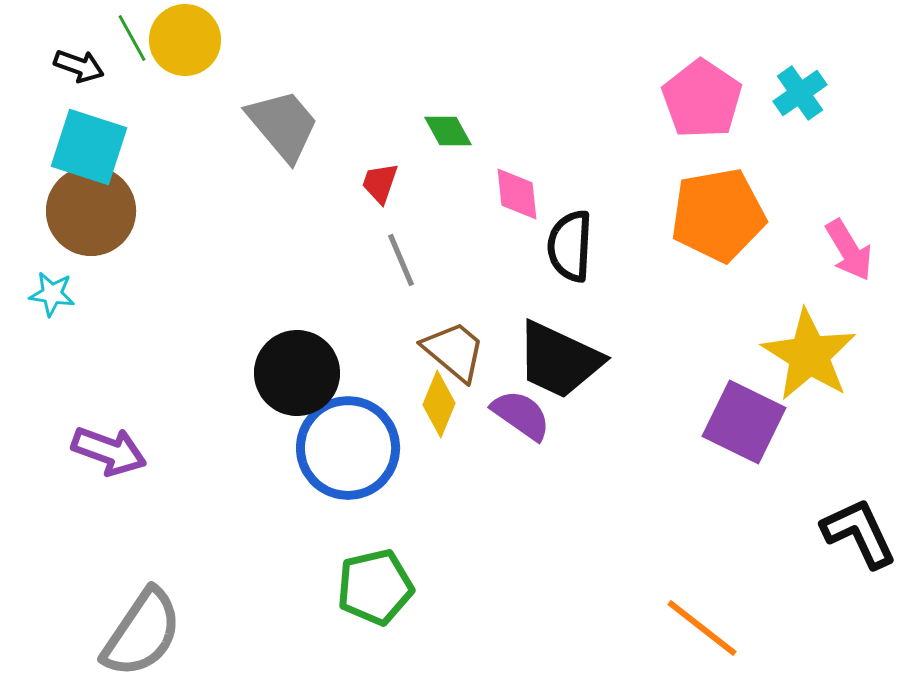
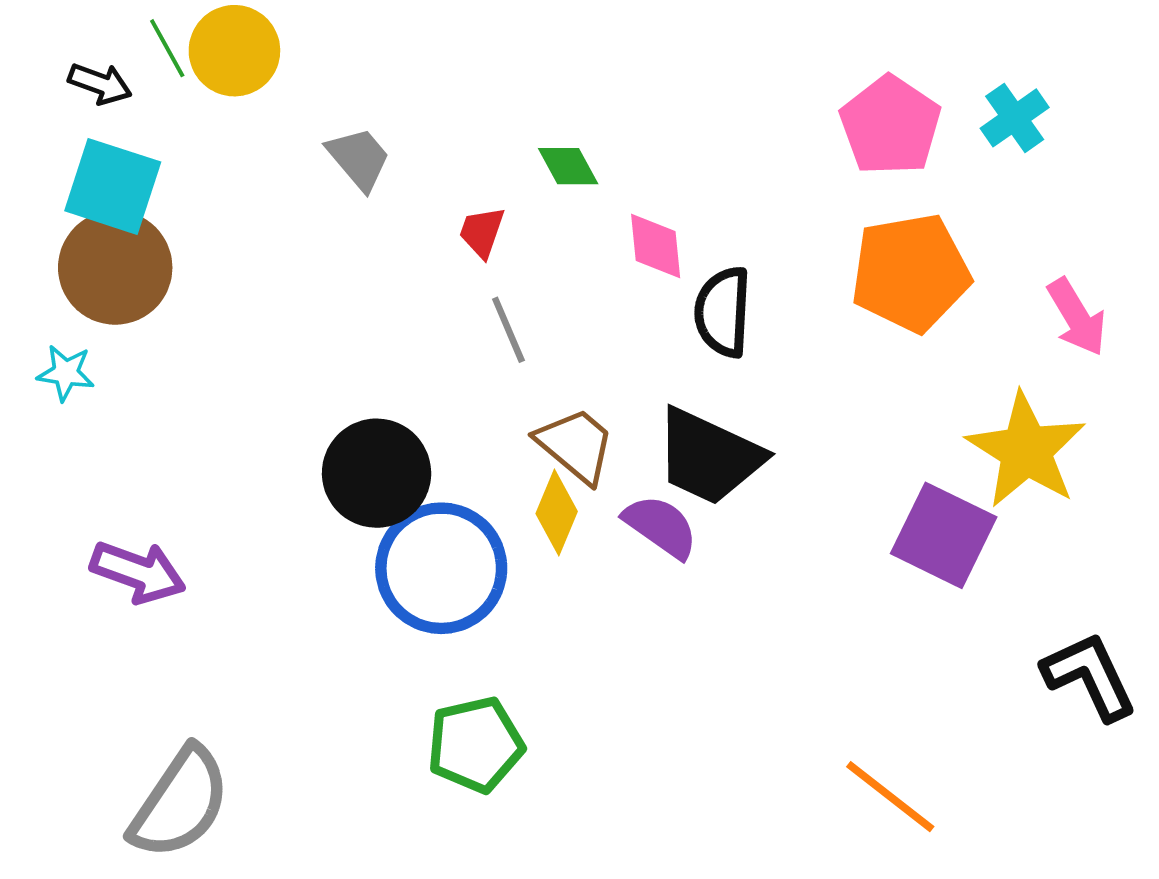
gray trapezoid: (283, 125) -> (359, 159), size x0.7

